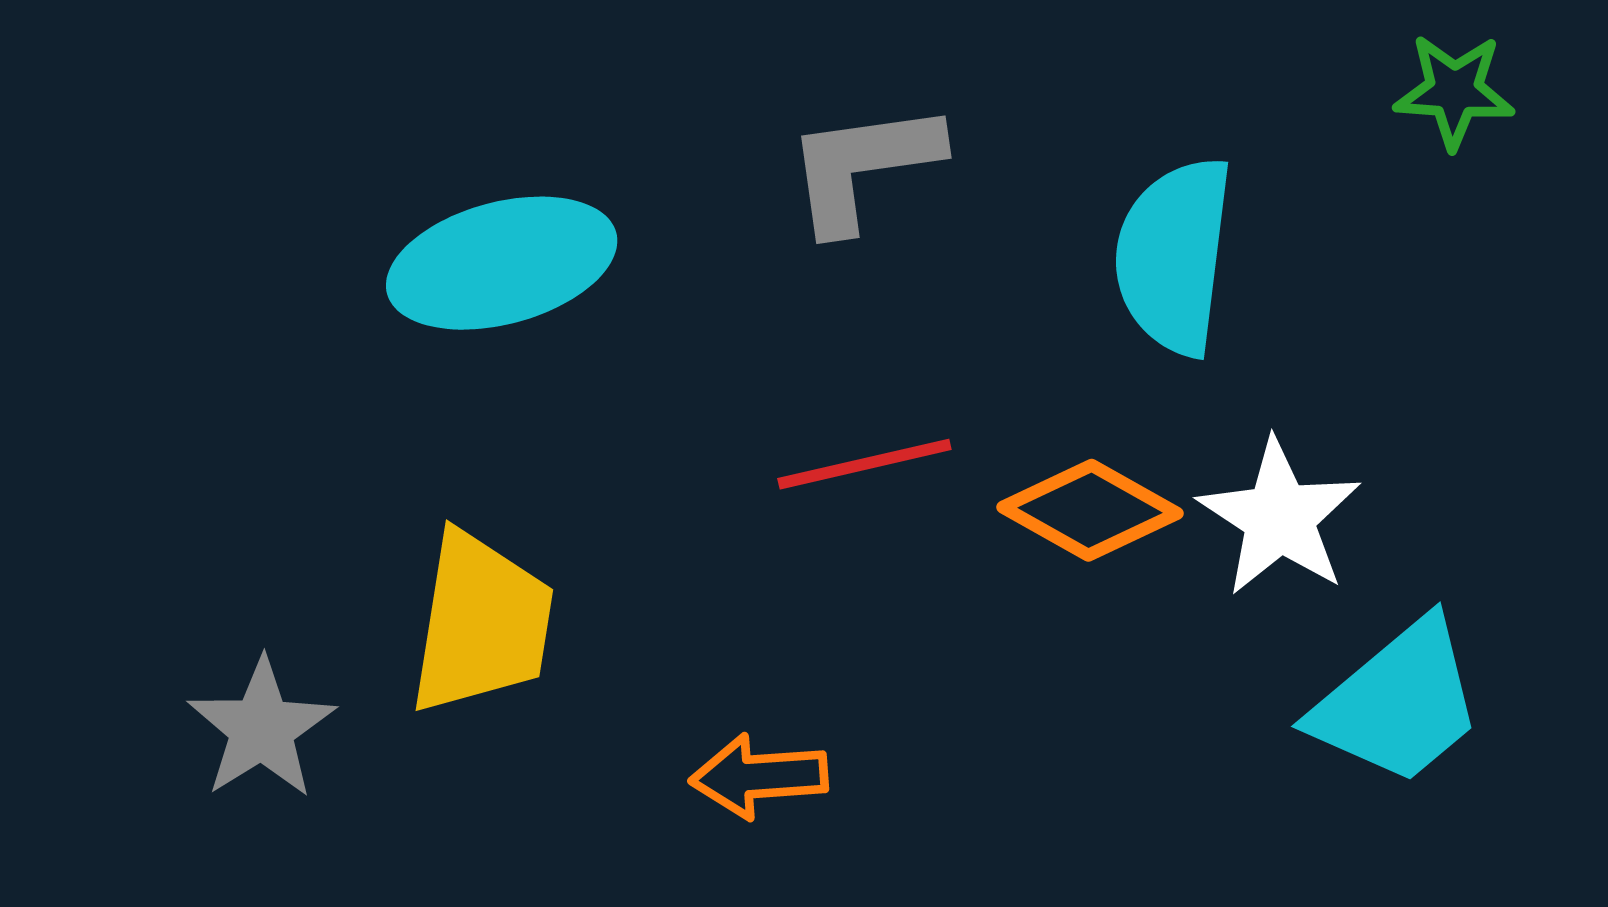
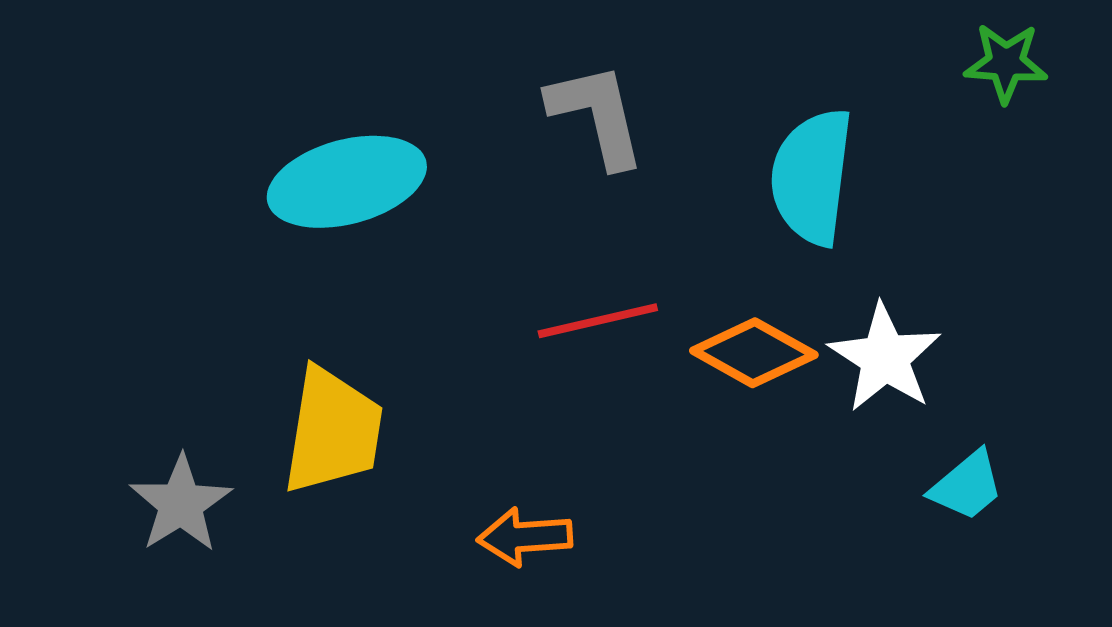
gray L-shape: (863, 166) -> (597, 115), turned 85
cyan trapezoid: (1398, 703) -> (967, 486), size x0.6

